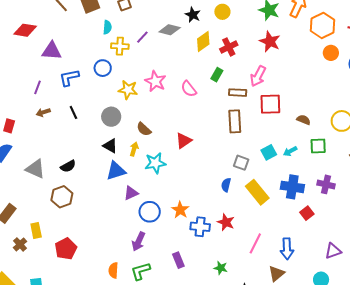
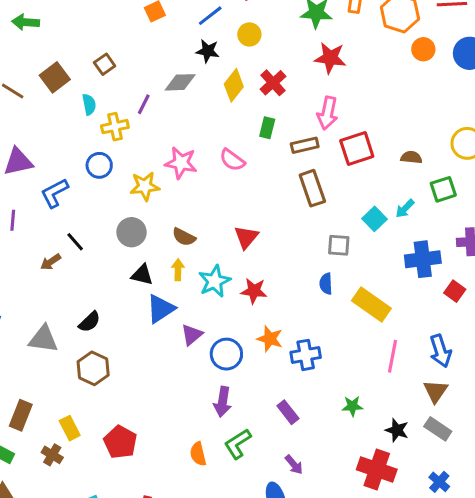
brown arrow: (43, 112) -> (51, 262), moved
yellow rectangle: (257, 192) -> (371, 305), moved
red star: (226, 222) -> (254, 291), moved

